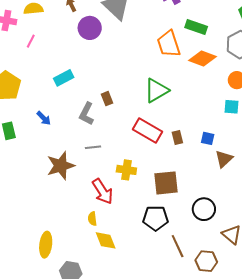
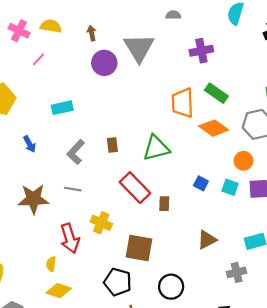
brown rectangle: (107, 99) -> (112, 145), moved
blue square: (208, 138) -> (201, 183), moved
yellow diamond: (106, 240) -> (59, 291), turned -65

